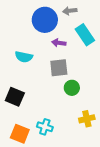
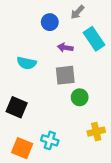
gray arrow: (70, 11) -> (77, 12), turned -40
blue circle: (45, 20) -> (50, 22), size x0.6

